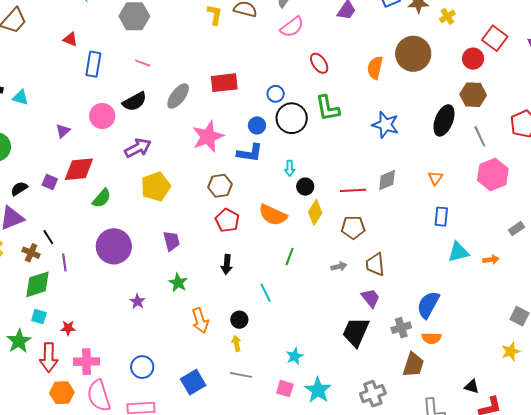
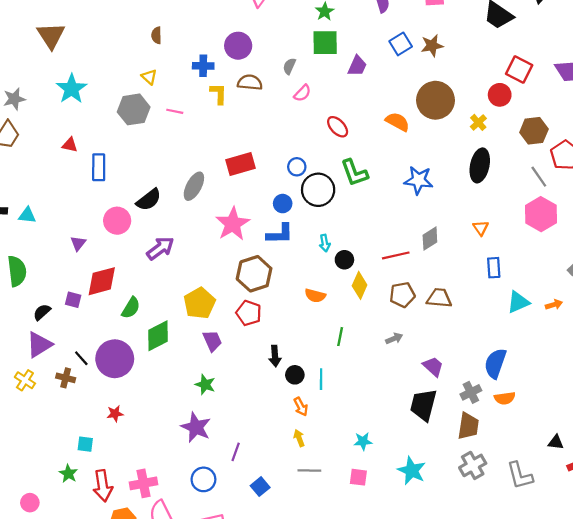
yellow cross: (447, 16) -> (478, 122), moved
pink semicircle: (292, 27) -> (302, 93), size x0.7
pink line: (143, 63) -> (175, 111), moved
orange semicircle: (375, 68) -> (397, 122), turned 115
brown hexagon: (473, 95) -> (534, 131), moved
gray line: (480, 136) -> (539, 177), moved
brown hexagon: (220, 186) -> (254, 274), size x1.4
yellow pentagon: (156, 187) -> (199, 303), moved
orange semicircle: (273, 215) -> (315, 296), size x0.7
red pentagon: (227, 220) -> (249, 313), moved
purple circle: (114, 246) -> (115, 359), moved
purple line: (64, 262) -> (236, 452), moved, turned 36
brown trapezoid: (375, 264) -> (439, 298), moved, turned 110
green star: (178, 283) -> (205, 385), moved
green diamond: (38, 284) -> (158, 336), moved
cyan line: (266, 293) -> (321, 379), turned 36
purple star: (137, 301) -> (196, 427), moved, size x1.8
black circle: (239, 320) -> (295, 375), moved
orange arrow: (200, 321) -> (301, 407), moved, size x0.7
red star: (68, 328) -> (115, 414), moved
green star: (19, 341) -> (68, 474), size x0.7
cyan star: (295, 356) -> (363, 441), turned 30
brown trapezoid: (413, 365) -> (468, 426), moved
blue square: (193, 382) -> (260, 487), size x0.7
cyan star: (318, 390) -> (412, 471), moved
gray cross: (373, 394) -> (473, 465), moved

